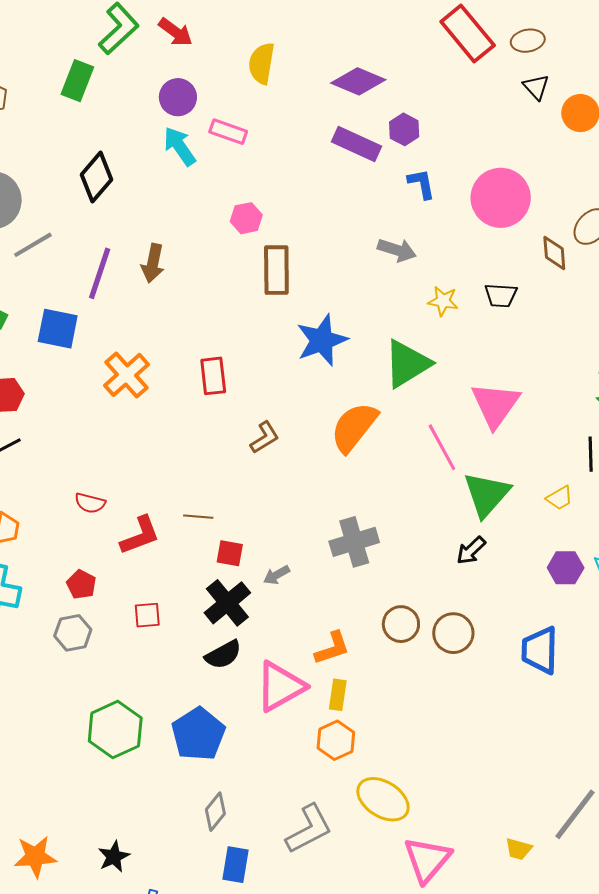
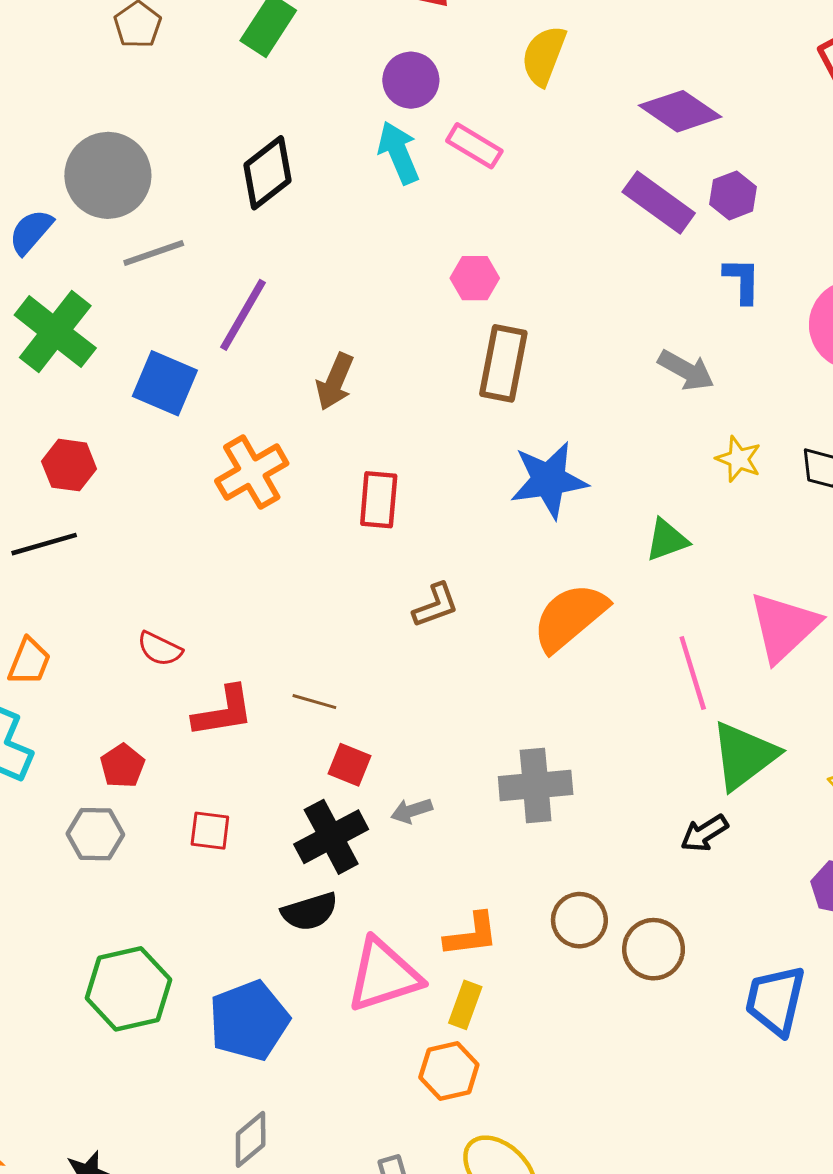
brown arrow: (153, 263) -> (335, 382), moved
green triangle: (407, 364) -> (667, 540), size x0.6

